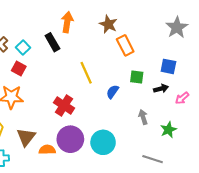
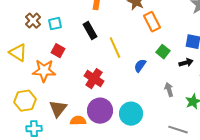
black rectangle: (52, 42) -> (90, 31), moved
cyan square: (23, 47) -> (55, 24), turned 32
red square: (19, 69) -> (58, 51), moved
green square: (137, 77) -> (163, 52), turned 32

